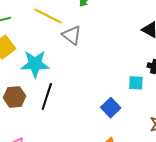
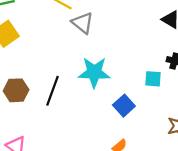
cyan star: (35, 64) -> (94, 72), moved

